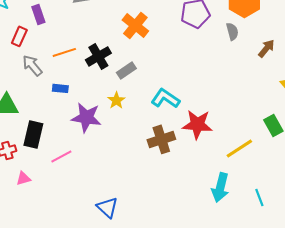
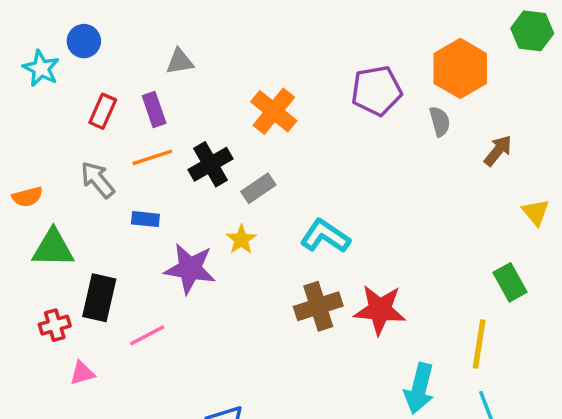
purple rectangle: (38, 14) -> (154, 110), moved
red rectangle: (19, 36) -> (103, 111), moved
red star: (197, 124) -> (380, 310), moved
yellow line: (239, 148) -> (479, 344), moved, turned -48

